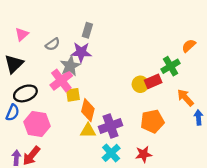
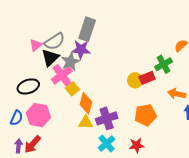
gray rectangle: (87, 30) -> (87, 29), size x1.6
pink triangle: (22, 34) -> (36, 45), moved
gray semicircle: (53, 44) -> (55, 41), size x1.5
black triangle: (14, 64) -> (50, 58), moved
yellow square: (73, 95) -> (72, 89), turned -32
orange arrow: (185, 98) -> (177, 94), turned -36
blue semicircle: (13, 113) -> (16, 118), moved

